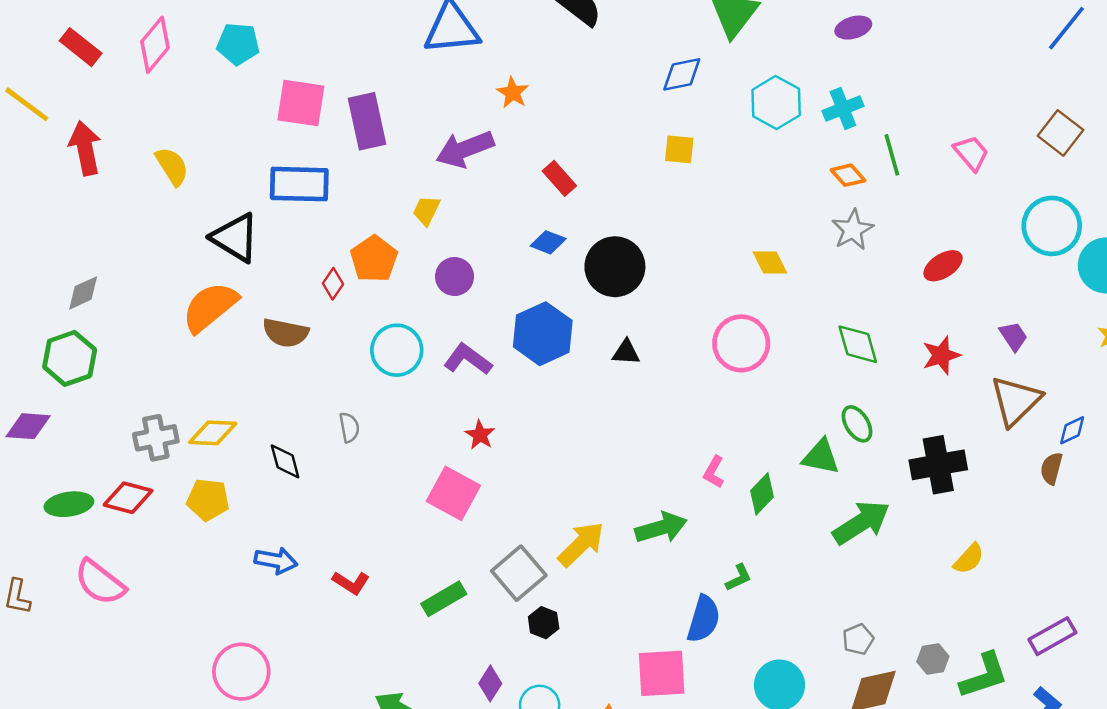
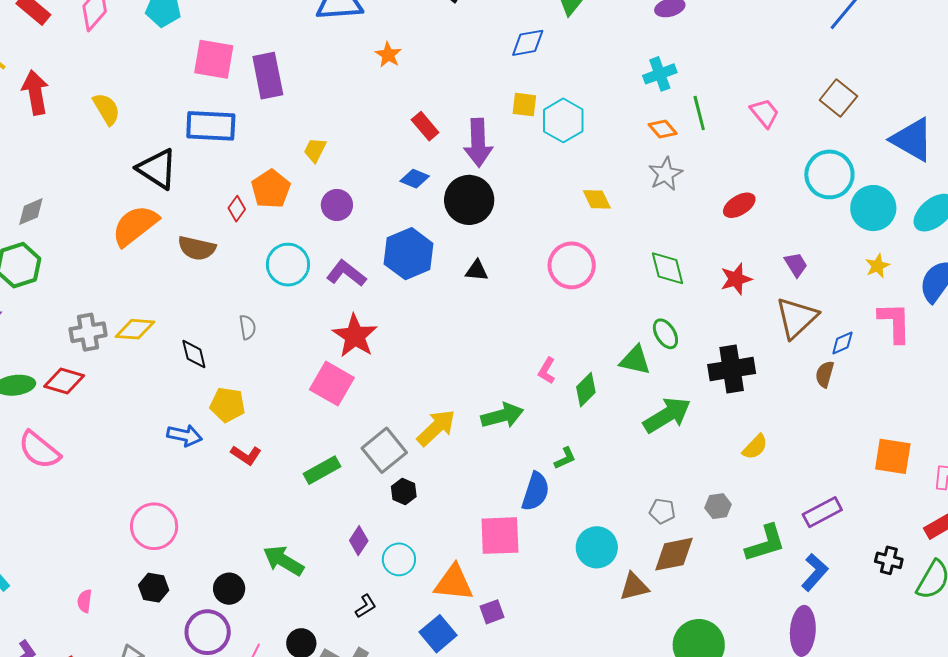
cyan hexagon: (776, 103) -> (563, 120), moved
purple arrow: (465, 149) -> (478, 143), moved, turned -72
red star: (480, 435) -> (355, 336), size x1.8
yellow pentagon: (208, 500) -> (228, 405), moved
gray pentagon: (858, 639) -> (662, 511), turned 30
gray hexagon: (933, 659) -> (718, 506), moved

